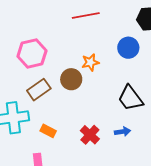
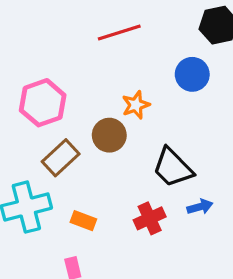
black trapezoid: (130, 98) -> (173, 168), moved
red cross: (90, 135) -> (150, 218), turned 30

